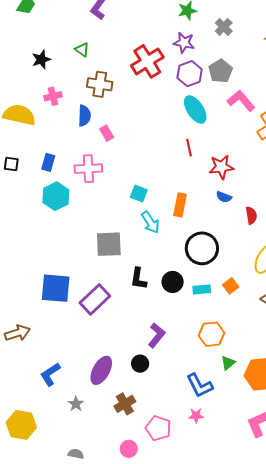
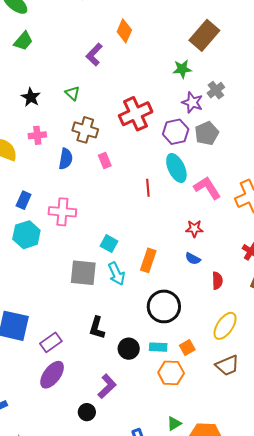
purple star: (184, 43) -> (192, 102), moved
black star: (41, 59) -> (31, 97), turned -30
pink L-shape: (241, 101) -> (207, 188), moved
pink rectangle: (107, 133) -> (105, 160), moved
red line: (189, 148) -> (148, 188), moved
red star: (221, 167) -> (194, 229), size x0.7
gray square: (109, 244) -> (83, 273), moved
black circle: (173, 282) -> (129, 349), moved
purple rectangle: (95, 299) -> (51, 342), size x0.7
orange hexagon: (212, 334) -> (171, 373), moved
purple ellipse: (101, 370) -> (52, 375), moved

